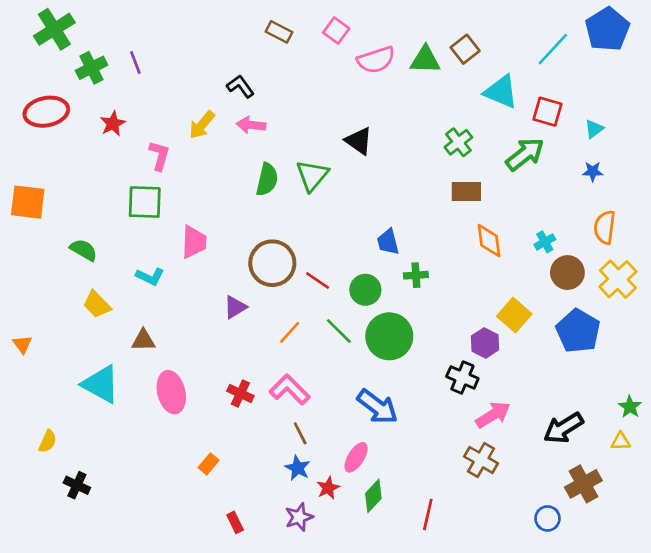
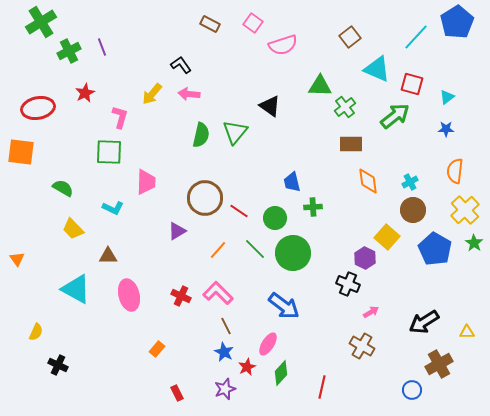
green triangle: (425, 60) -> (320, 86), moved
red ellipse: (46, 112) -> (38, 108), moved
brown circle: (567, 273) -> (413, 210), moved
green star: (630, 407) -> (474, 243), moved
pink arrow: (493, 415) -> (371, 312), size x0.6

